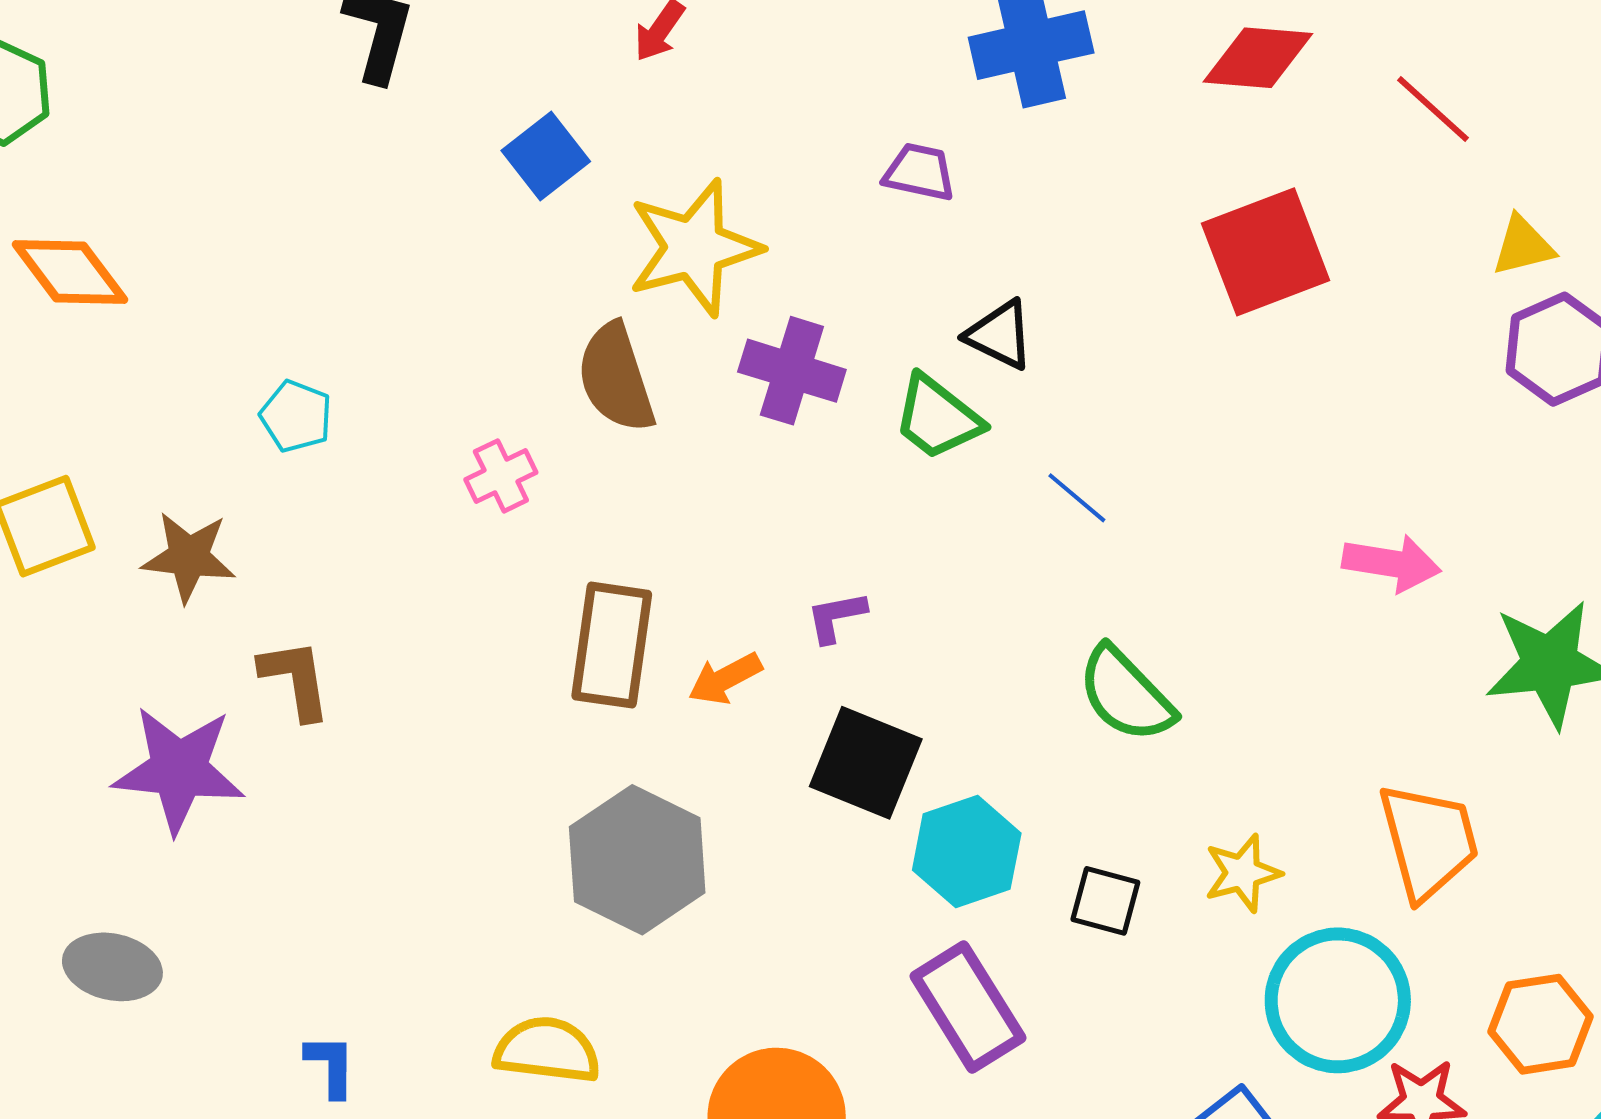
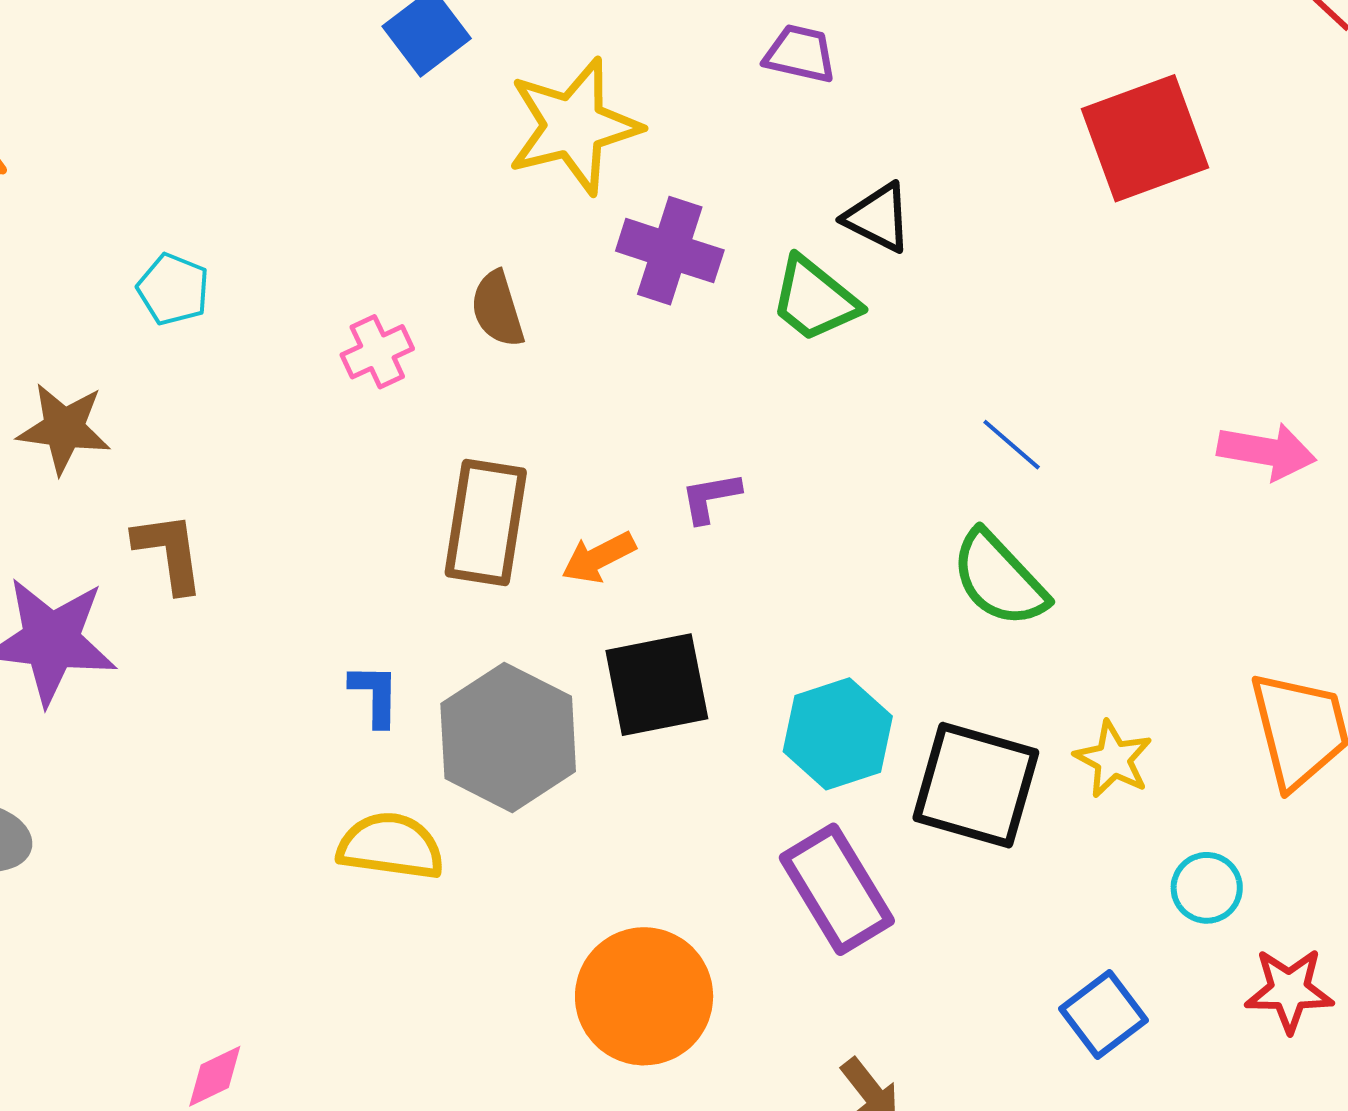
brown semicircle: (616, 378) -> (498, 309), moved, size x0.7
blue line: (1077, 498) -> (1012, 445), moved
black square: (866, 763) -> (657, 685), moved, turned -34
yellow star: (1243, 873) -> (1113, 759), turned -30
black square: (1105, 901) -> (976, 785), size x1.8
cyan circle: (1338, 1000) -> (1207, 888), size x0.5
yellow semicircle: (547, 1050) -> (391, 846), moved
blue L-shape: (331, 1066) -> (375, 695), moved

